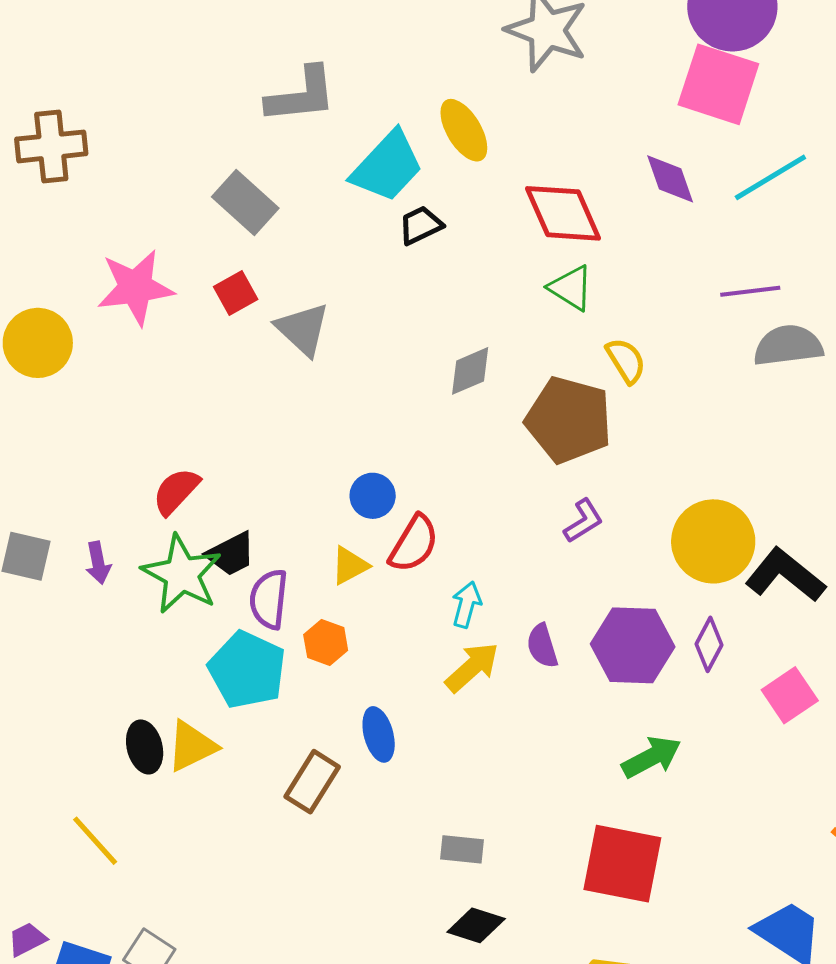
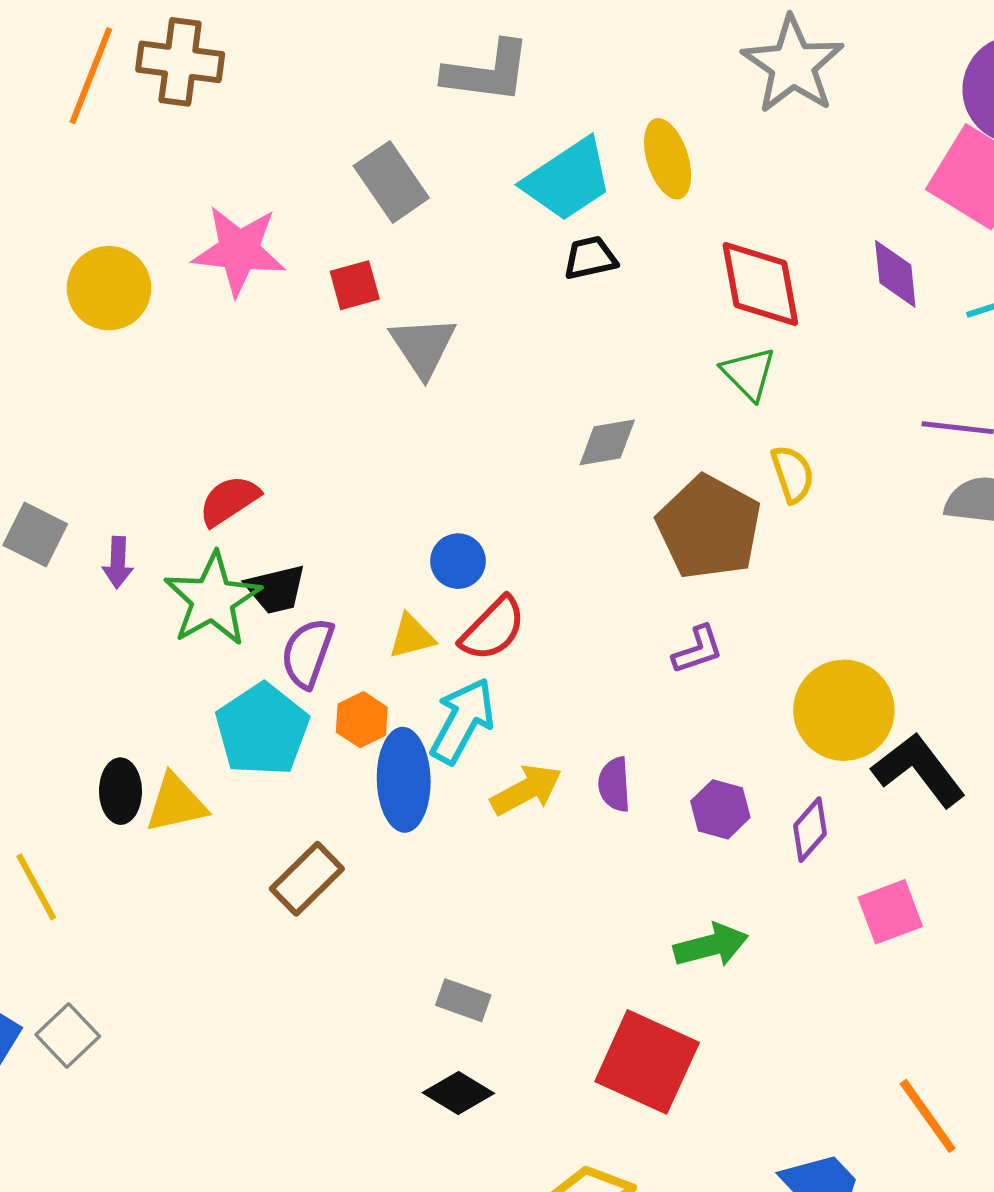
cyan arrow: (466, 605) -> (462, 721), moved, size x1.6
purple hexagon: (633, 645) -> (720, 809), size x0.6
blue ellipse: (379, 734) -> (404, 780), moved, size x1.5

